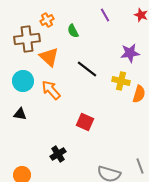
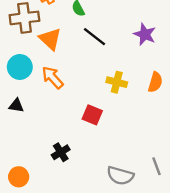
purple star: (130, 53) -> (145, 34), turned 30
black line: (87, 69) -> (95, 37), moved
yellow cross: (121, 81) -> (117, 82), moved

